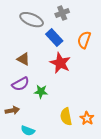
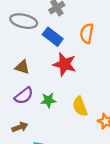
yellow semicircle: (66, 117) -> (80, 106), moved

